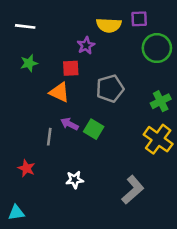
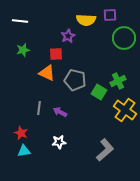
gray pentagon: (110, 89) -> (75, 80), moved, turned 30
green cross: (161, 101) -> (118, 81), moved
purple arrow: (70, 124) -> (60, 112), moved
green square: (94, 129) -> (99, 92), moved
cyan triangle: (16, 213) -> (24, 151), moved

